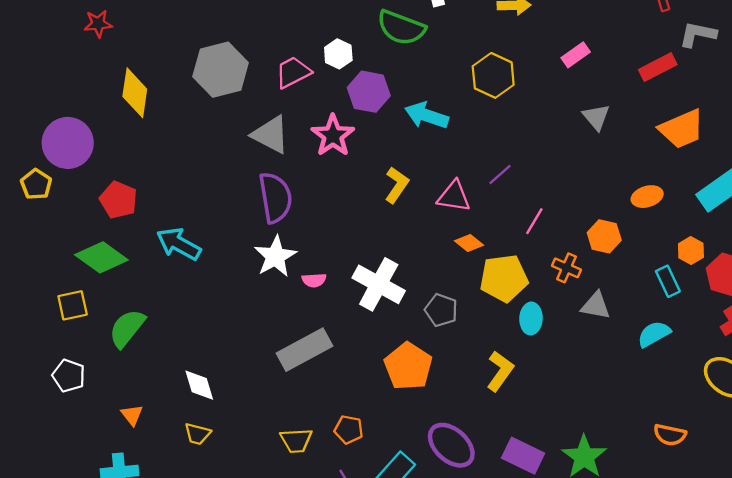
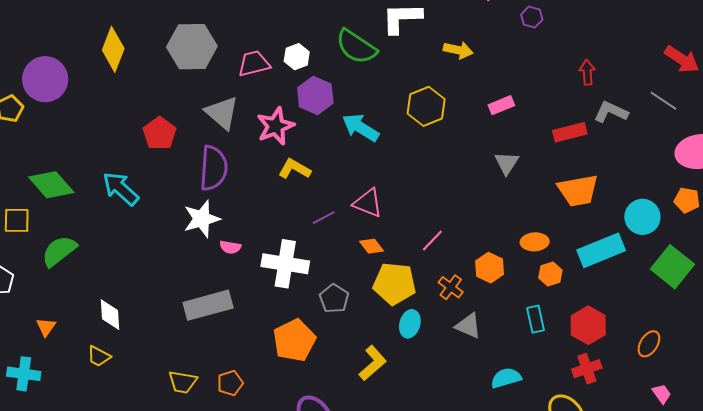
purple line: (500, 174) -> (324, 218), moved
yellow L-shape: (397, 185) -> (295, 169), moved, turned -108
red pentagon: (118, 200) -> (160, 133), moved
orange hexagon: (691, 251) -> (550, 274), moved
white cross: (379, 284) -> (285, 264), turned -33
cyan semicircle: (654, 334) -> (506, 378), moved
orange pentagon: (349, 430) -> (230, 383), turned 30

